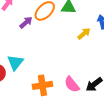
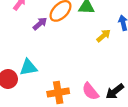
cyan triangle: (15, 62) -> (28, 67), turned 42

